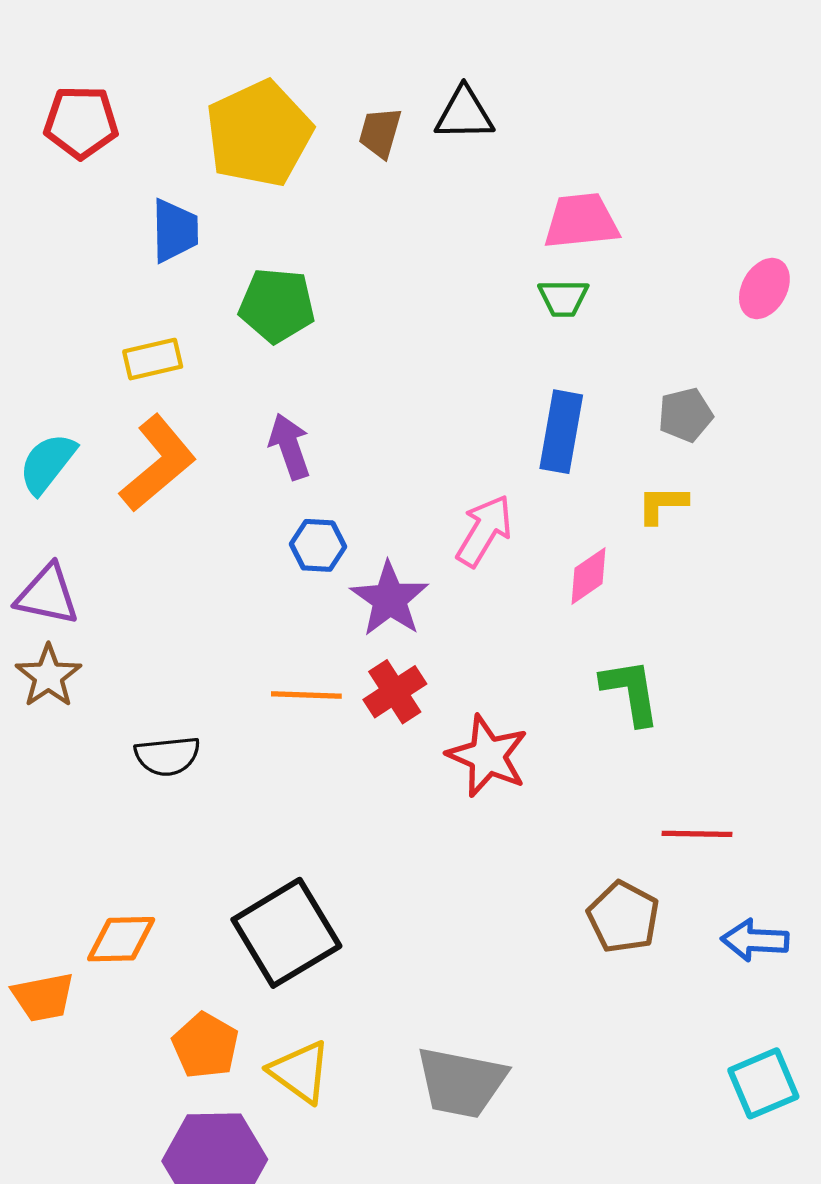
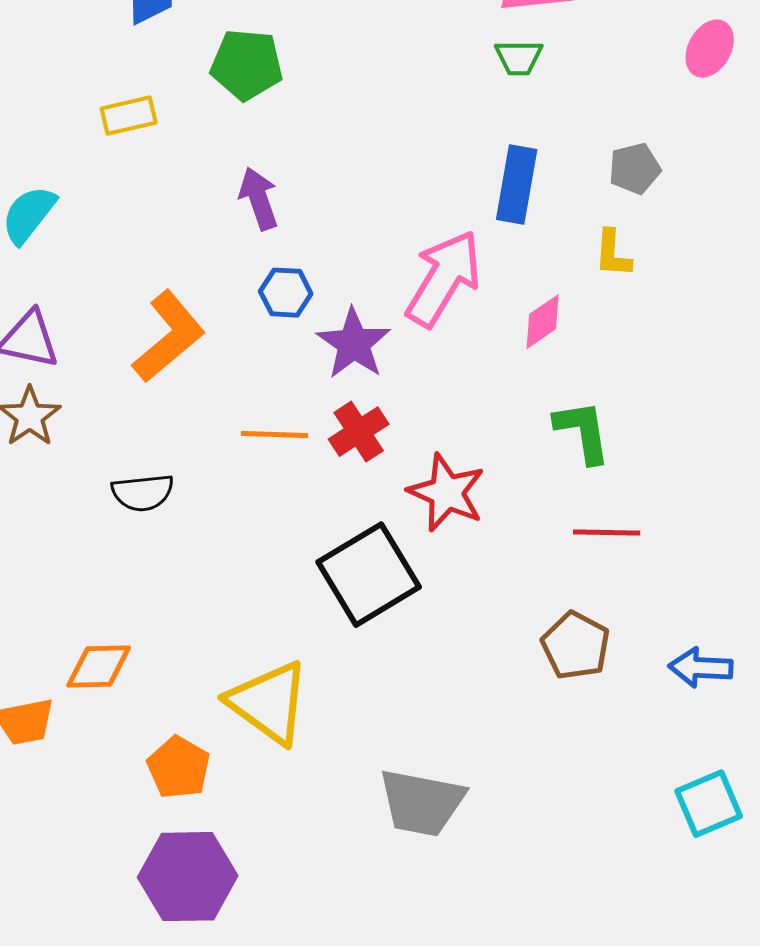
orange L-shape: (158, 463) -> (169, 337), moved
yellow L-shape: (662, 504) -> (613, 254), turned -86
pink arrow: (484, 531) -> (444, 279), size x1.4
red line: (697, 834) -> (607, 533), moved
black square: (286, 933) -> (369, 575), moved
yellow triangle: (300, 1072) -> (269, 703), moved, size x1.4

